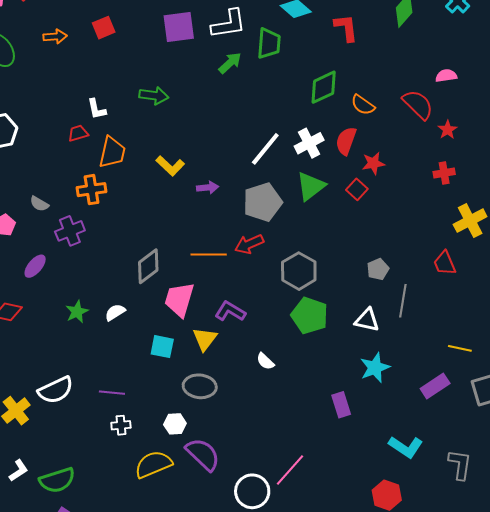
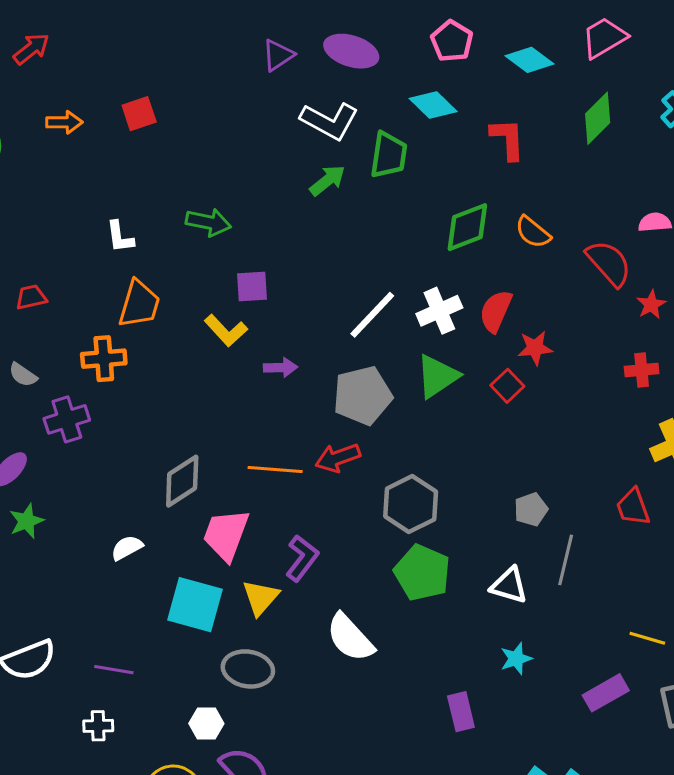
white L-shape: (229, 24) -> (329, 121), turned 33
purple square: (179, 27) -> (252, 287), moved, size x0.7
orange semicircle: (363, 105) -> (533, 232), moved
red trapezoid: (78, 133) -> (31, 297), moved
purple L-shape: (230, 311) -> (302, 558), turned 92
green star: (77, 312) -> (26, 521), moved
cyan square: (162, 347) -> (195, 605), size x1.5
white semicircle: (265, 361) -> (350, 638), size x1.8
cyan star: (375, 368) -> (516, 659), size x0.7
white cross: (121, 425) -> (98, 726), moved

